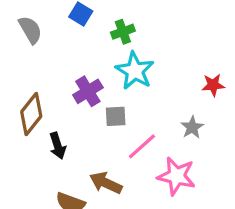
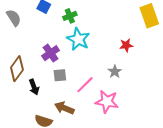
gray square: (116, 116) -> (60, 75), moved

